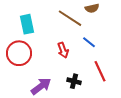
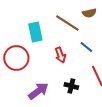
cyan rectangle: (27, 24) -> (35, 32), moved

